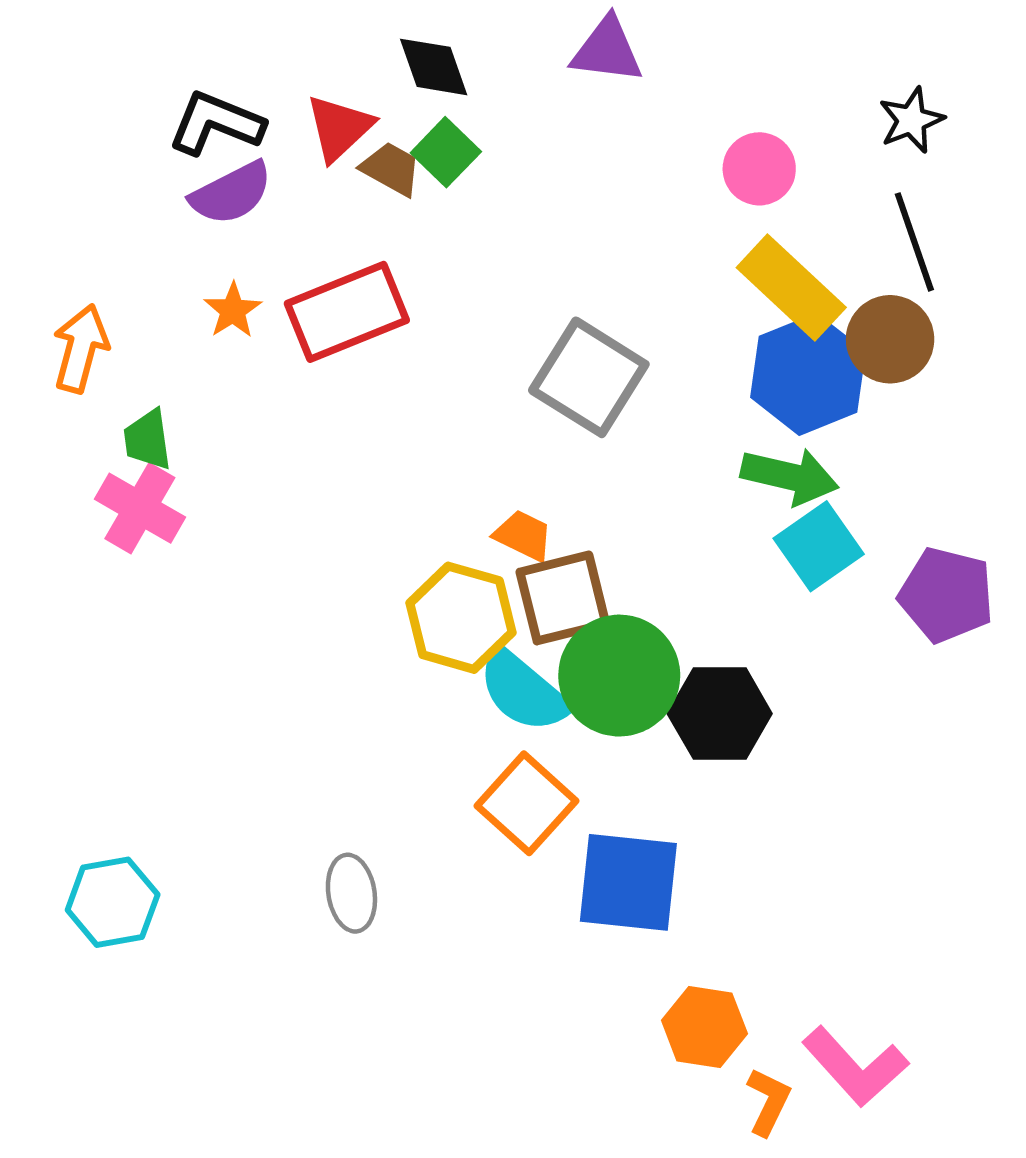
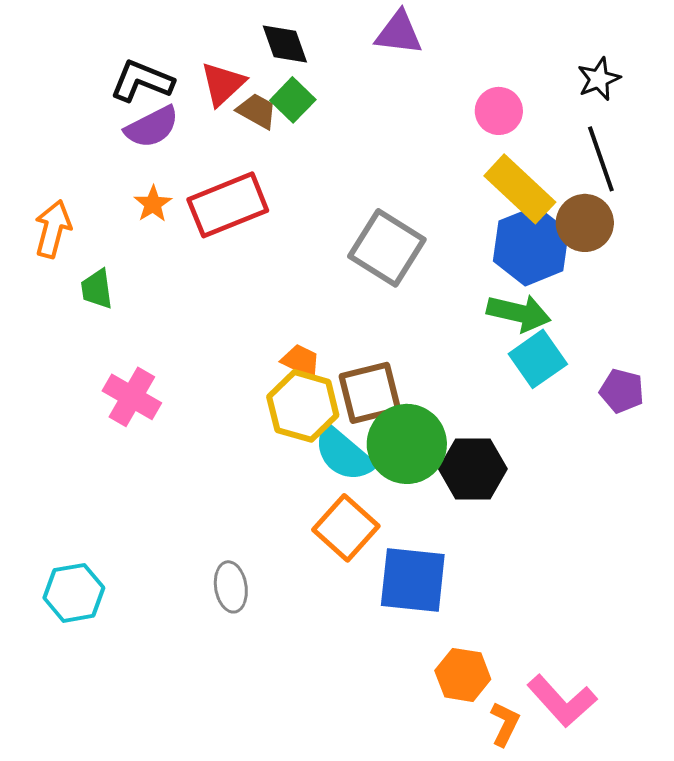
pink cross: (140, 508) -> (132, 397), moved
orange trapezoid: (523, 536) -> (301, 361), moved
purple pentagon: (946, 595) -> (622, 391), size x0.7

